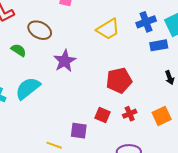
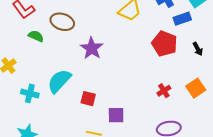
green semicircle: (19, 50) -> (36, 36), moved
red pentagon: (119, 80) -> (164, 44), moved, turned -30
red square: (102, 115) -> (88, 99), moved

